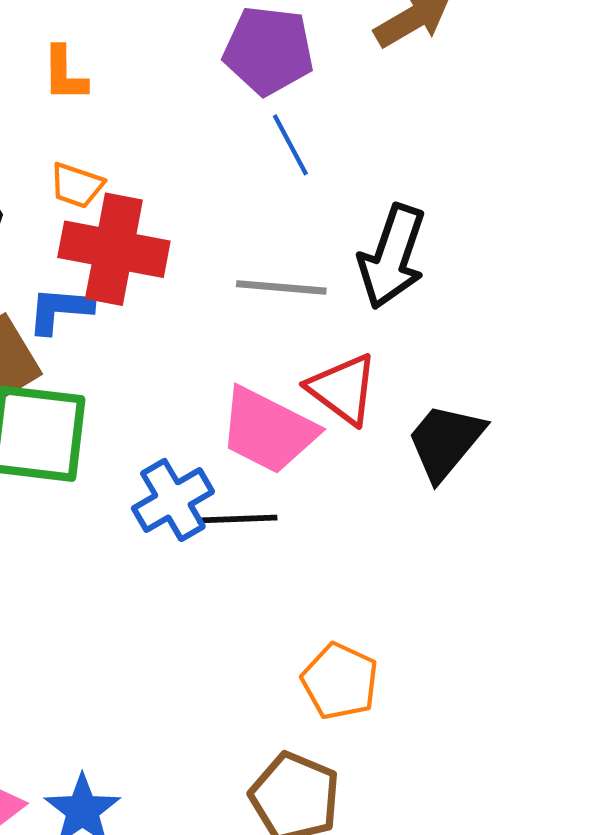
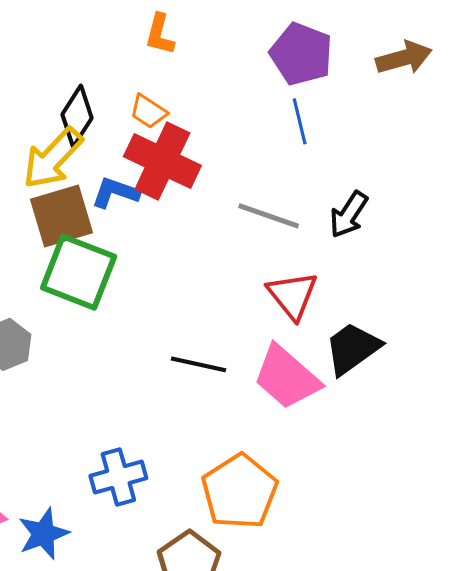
black arrow: (392, 257) -> (349, 214), size x0.7
pink trapezoid: (268, 430) -> (287, 377), moved
blue cross: (173, 500) -> (118, 477), moved
orange pentagon: (340, 681) -> (240, 492), size x1.4

